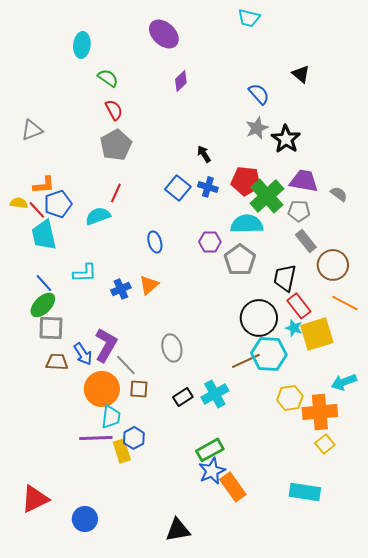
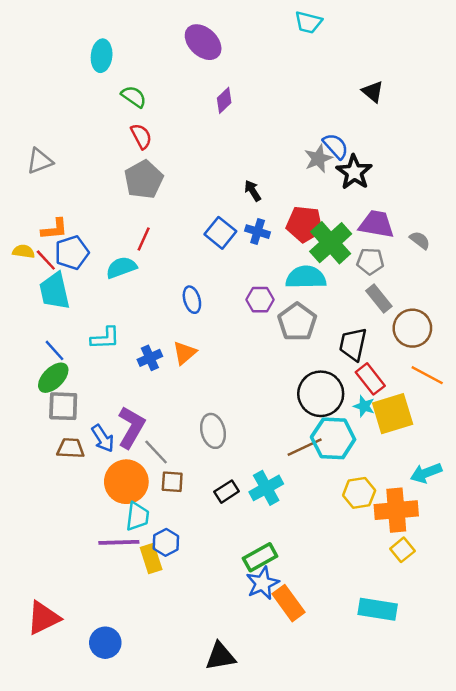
blue semicircle: (259, 94) -> (336, 146), moved

